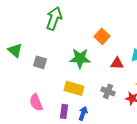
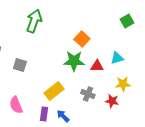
green star: (80, 58) -> (74, 61), moved
yellow rectangle: (74, 88) -> (54, 91), turned -54
blue arrow: (83, 113) -> (63, 116), turned -64

